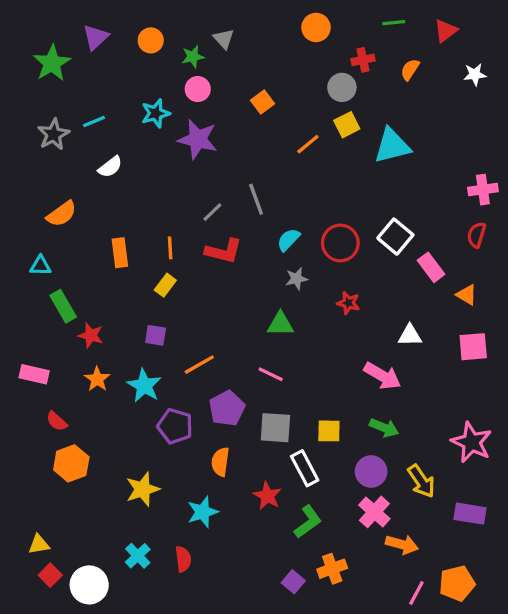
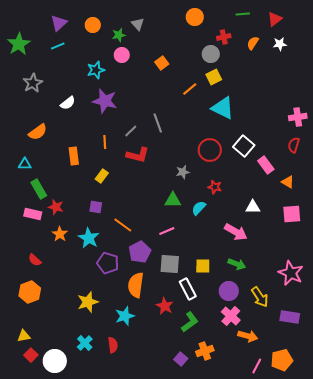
green star: (52, 63) -> (19, 44), moved
white star: (475, 74) -> (280, 44), moved
cyan line: (94, 121) -> (58, 46), moved
purple star: (198, 139) -> (105, 101), moved
cyan triangle: (392, 146) -> (223, 108), moved, turned 40
cyan semicircle: (288, 240) -> (199, 208), moved
orange line: (170, 248) -> (105, 142), moved
orange line: (199, 365) -> (123, 225), turned 66
pink rectangle: (34, 374) -> (33, 214), moved
pink line: (271, 374) -> (167, 231), turned -49
orange semicircle: (220, 462) -> (136, 285), size x1.4
orange hexagon: (71, 463) -> (30, 292), moved

